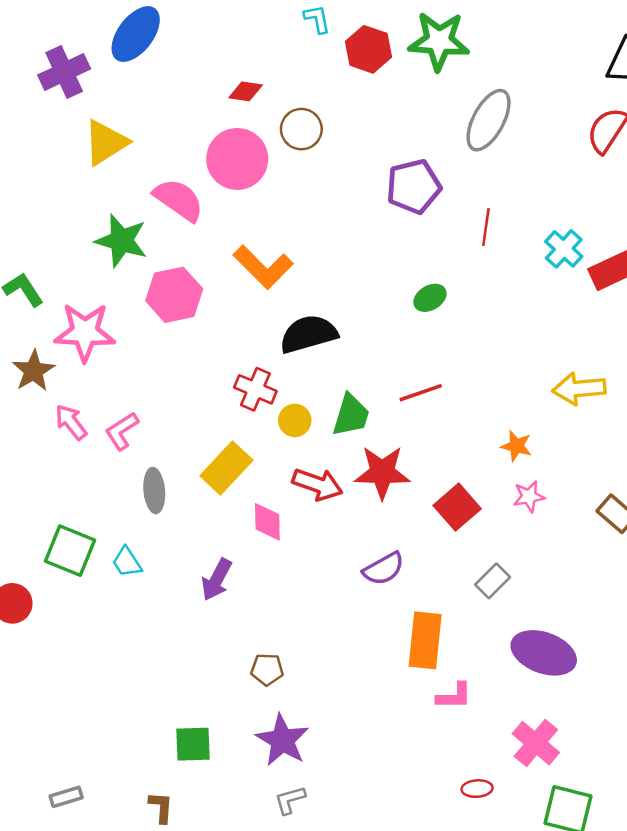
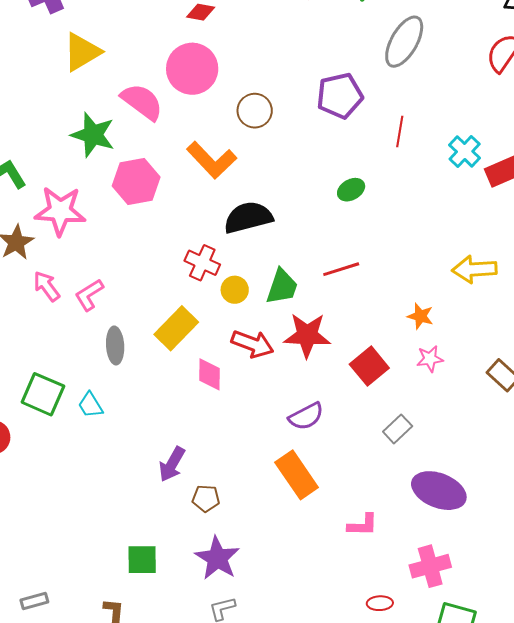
brown circle: (301, 129) -> (255, 111), moved
purple arrow: (217, 580) -> (172, 464), moved
orange rectangle: (425, 640) -> (297, 475), moved, turned -42
pink cross: (536, 743) -> (430, 566), turned 33

